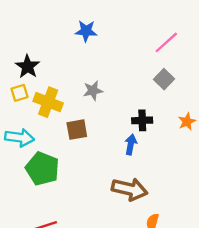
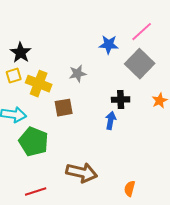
blue star: (86, 31) -> (109, 45), moved
gray square: (164, 79) -> (140, 64), size x1.6
brown arrow: (130, 189) -> (82, 173), moved

